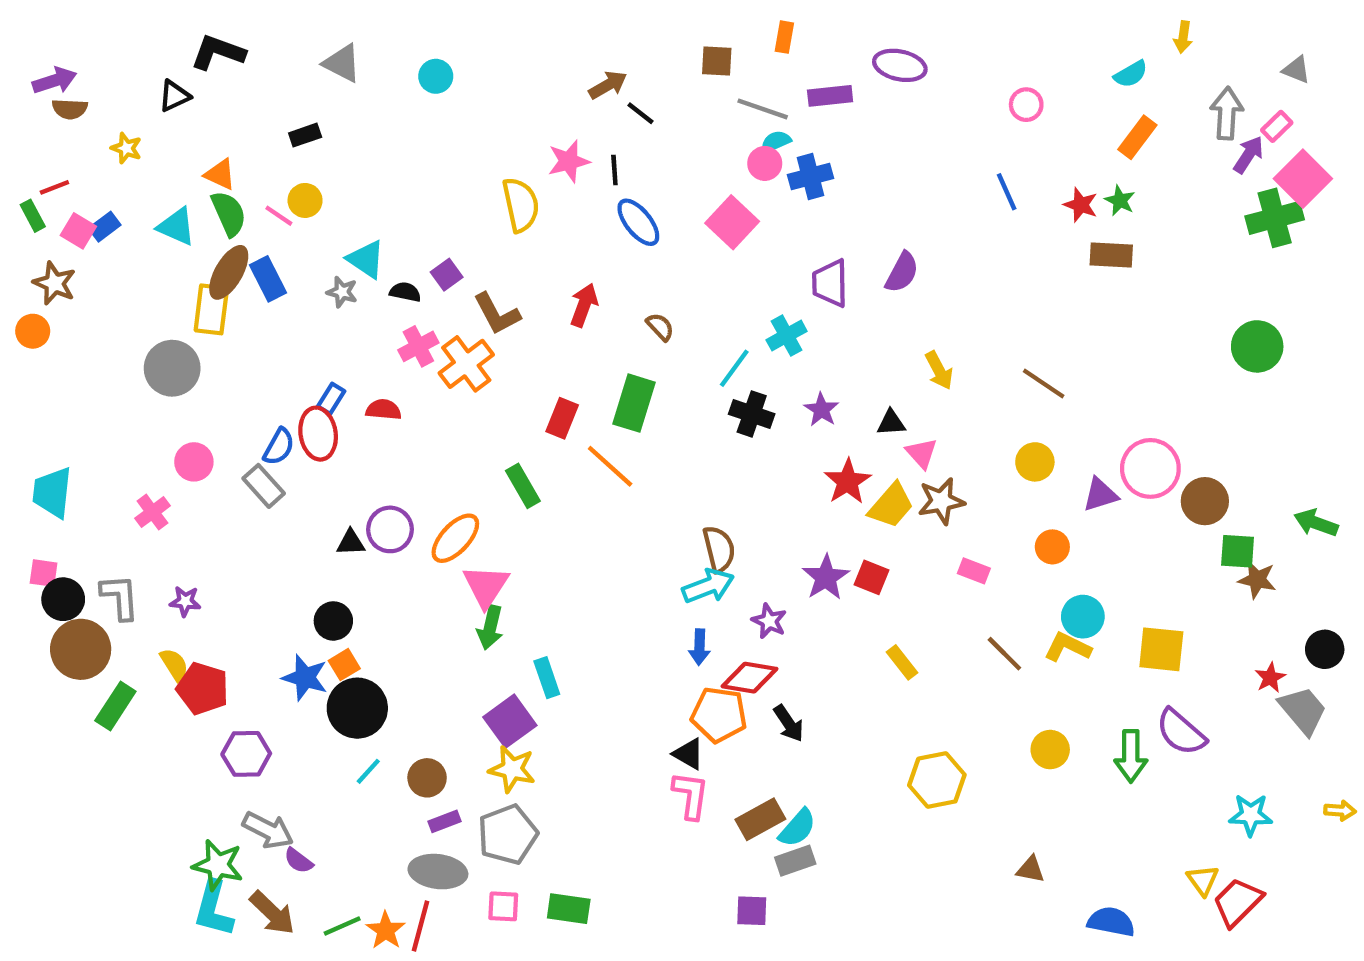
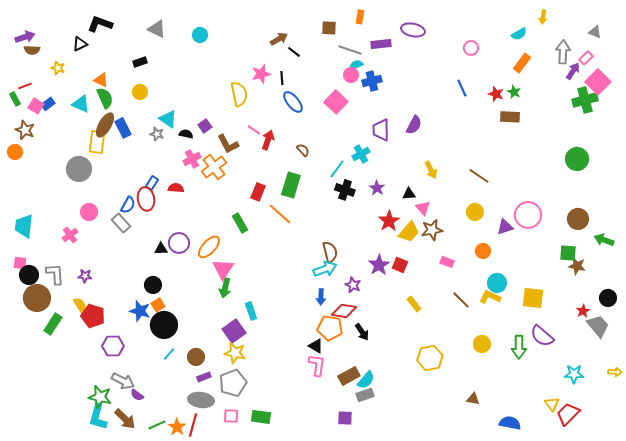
pink line: (279, 216) -> (254, 130), moved
brown circle: (1205, 501) -> (578, 219), moved

